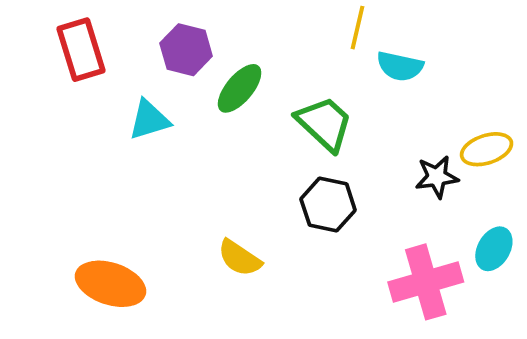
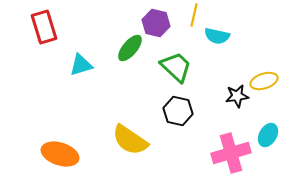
purple hexagon: (186, 50) -> (156, 23), moved
yellow semicircle: (240, 258) -> (130, 140), size x1.5

